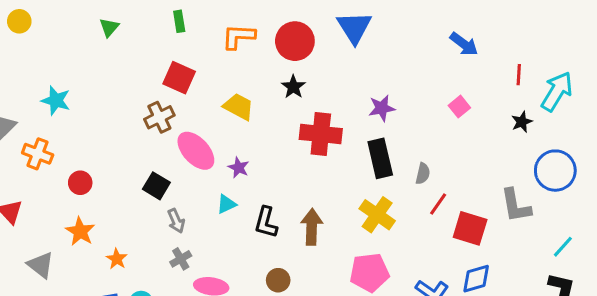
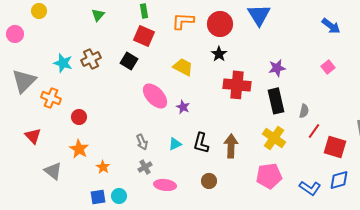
red square: (179, 78) -> (144, 36), moved
brown cross: (159, 117) -> (91, 59), moved
black square: (156, 186) -> (129, 61), moved
cyan triangle: (226, 204) -> (175, 144), moved

